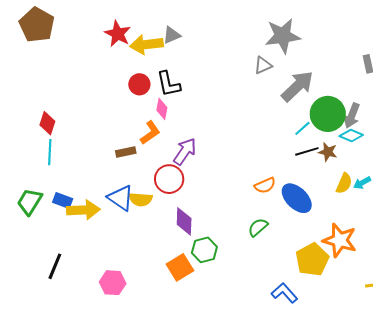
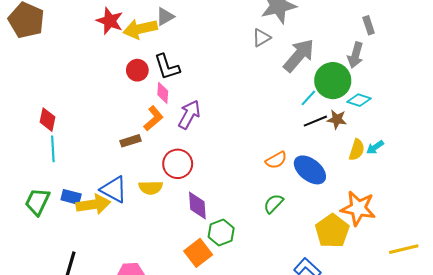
gray arrow: (352, 116) -> (355, 55), moved
purple arrow: (185, 151) -> (189, 115), moved
blue triangle: (121, 198) -> (114, 189), moved

